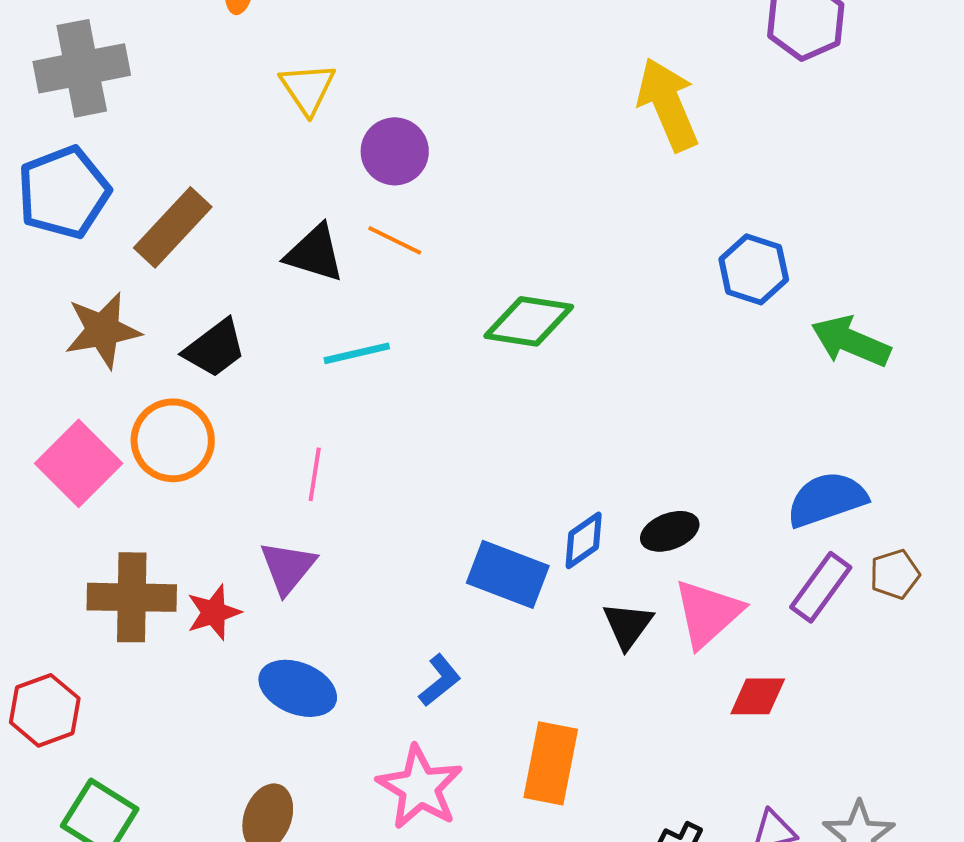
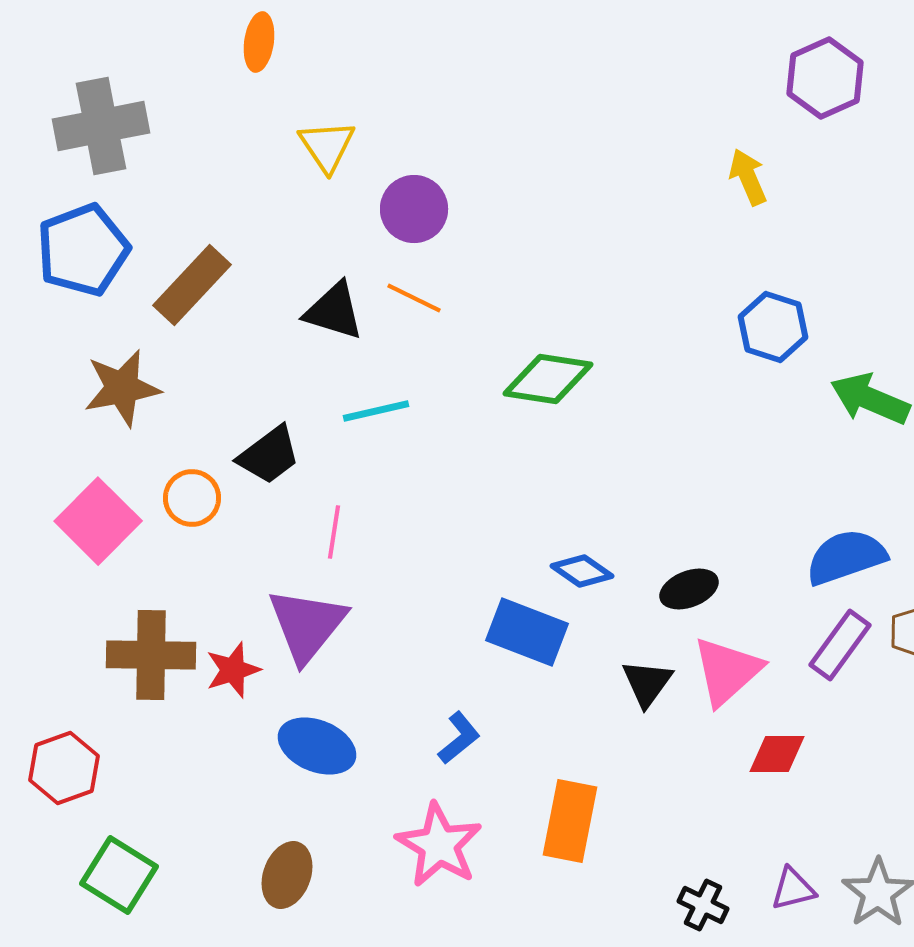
yellow arrow: (668, 104) -> (748, 177), moved, size x0.6
black trapezoid: (215, 348) -> (269, 455), moved
orange circle: (173, 440) -> (192, 498), size x0.7
blue diamond: (584, 540) -> (582, 571), moved, turned 70
purple triangle: (288, 567) -> (307, 625), size x1.4

